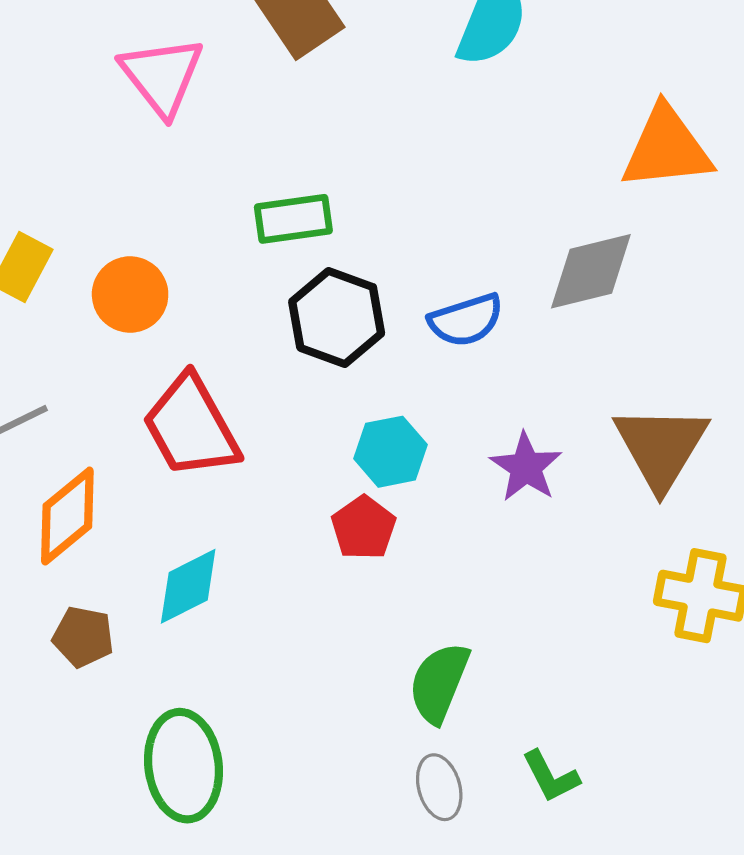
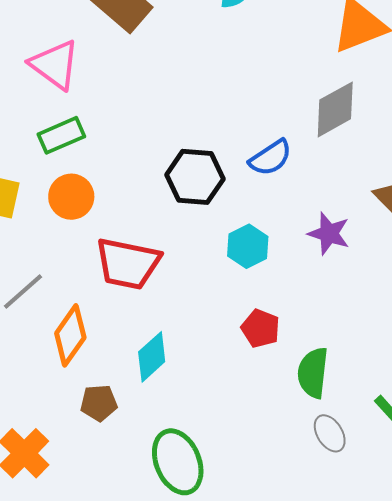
green rectangle: (293, 219) -> (61, 135), moved
red trapezoid: (191, 427) -> (128, 264), turned -34
red pentagon: (364, 528) -> (260, 328), moved

